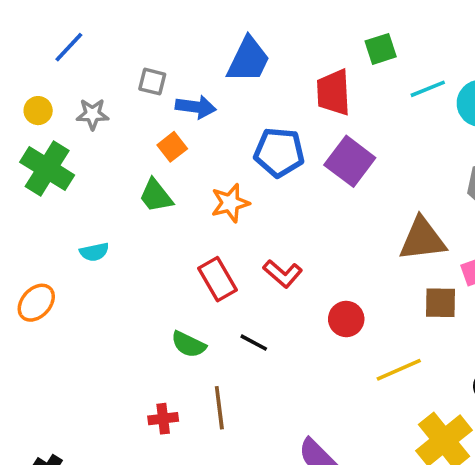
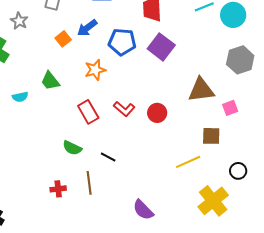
blue arrow: (196, 107) -> (87, 28), moved, turned 135
gray star: (92, 114) -> (19, 21), turned 30
green trapezoid: (156, 196) -> (50, 81), moved
brown square: (440, 303) -> (211, 136), moved
red circle: (346, 319) -> (157, 113), moved
black line: (254, 343) -> (108, 157), moved

